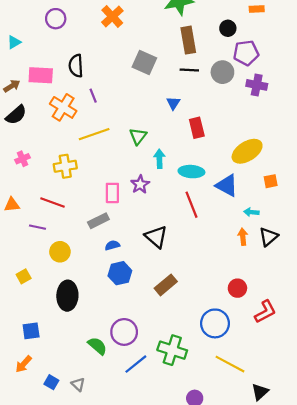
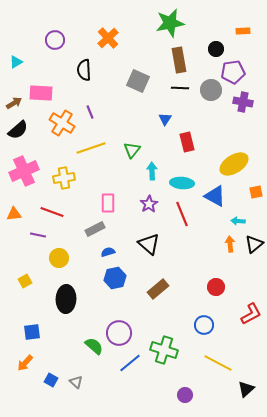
black semicircle: (76, 66) -> (84, 70), moved
pink cross: (23, 159) -> (24, 171), size x2.0
purple star: (140, 184) -> (149, 204), moved
red circle: (237, 288) -> (216, 287), moved
blue circle: (215, 323) -> (204, 325), size x0.7

